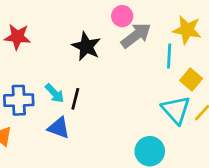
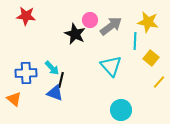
pink circle: (122, 16) -> (90, 20), moved
red star: (17, 37) -> (26, 16), moved
black line: (75, 99) -> (61, 80), moved
cyan triangle: (176, 110) -> (111, 66), moved

